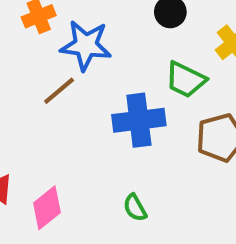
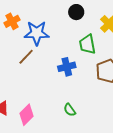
green trapezoid: (186, 80) -> (87, 44), turned 60
blue cross: (139, 120) -> (67, 67), size x0.7

